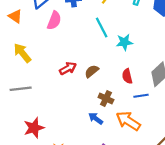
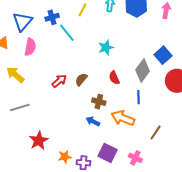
pink semicircle: (54, 20) -> (30, 47), moved
cyan line: (102, 27) -> (67, 33), moved
blue line: (141, 96) -> (139, 97), moved, turned -72

